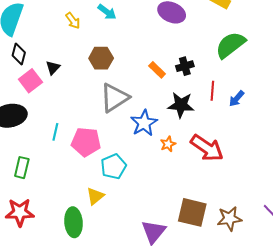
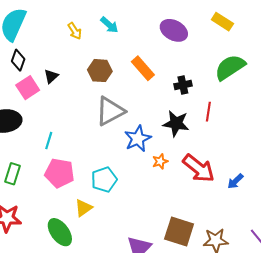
orange rectangle: (157, 70) -> (143, 68), moved, size x1.4
blue arrow: (237, 99) -> (235, 181), moved
pink pentagon: (86, 142) -> (60, 173), moved
green ellipse: (74, 222) -> (60, 232), turned -36

